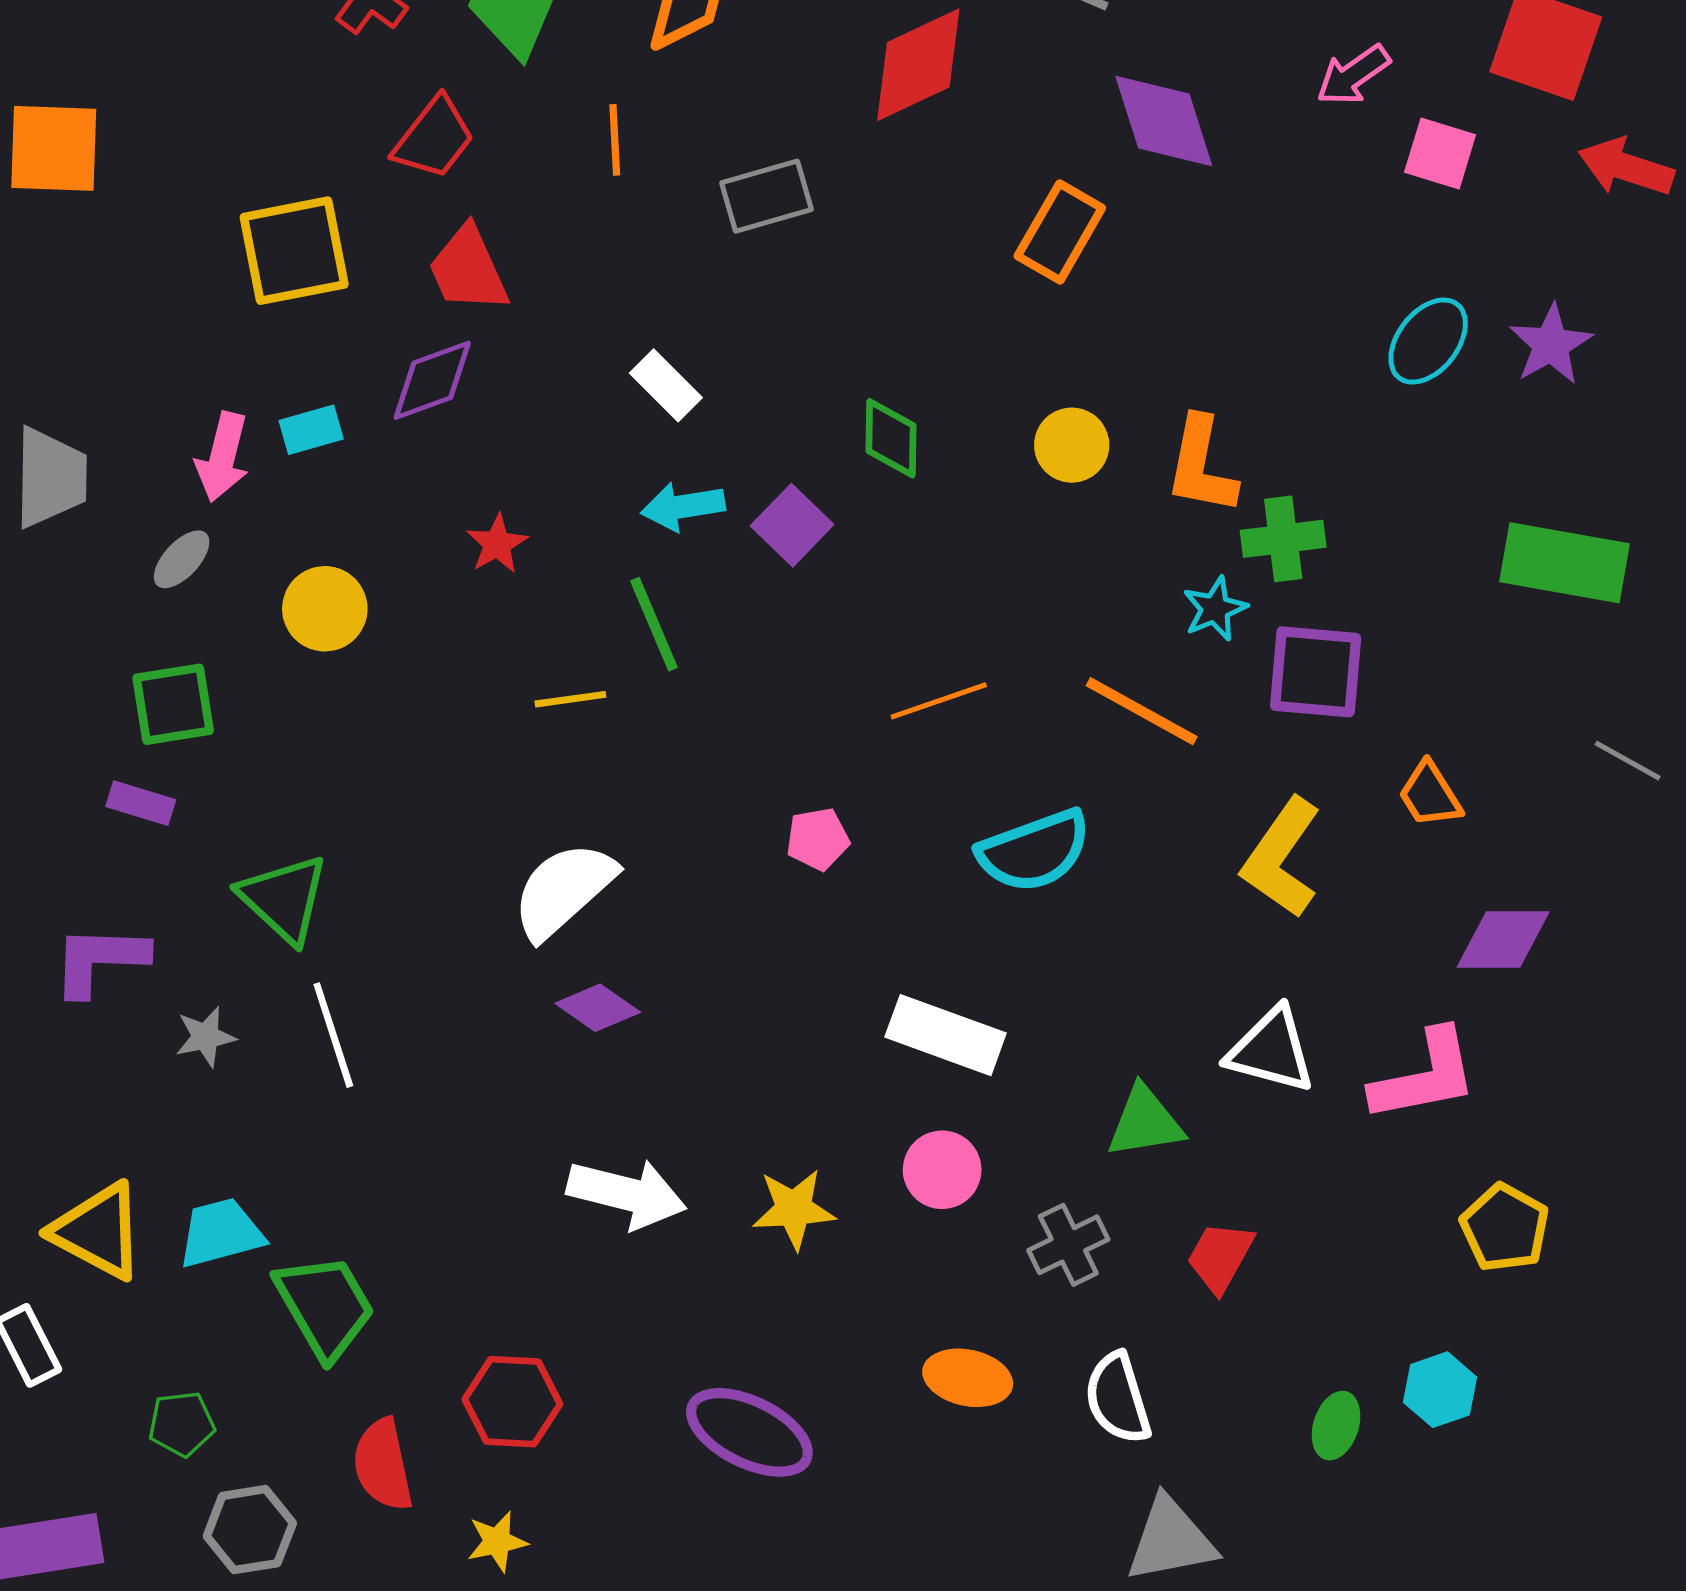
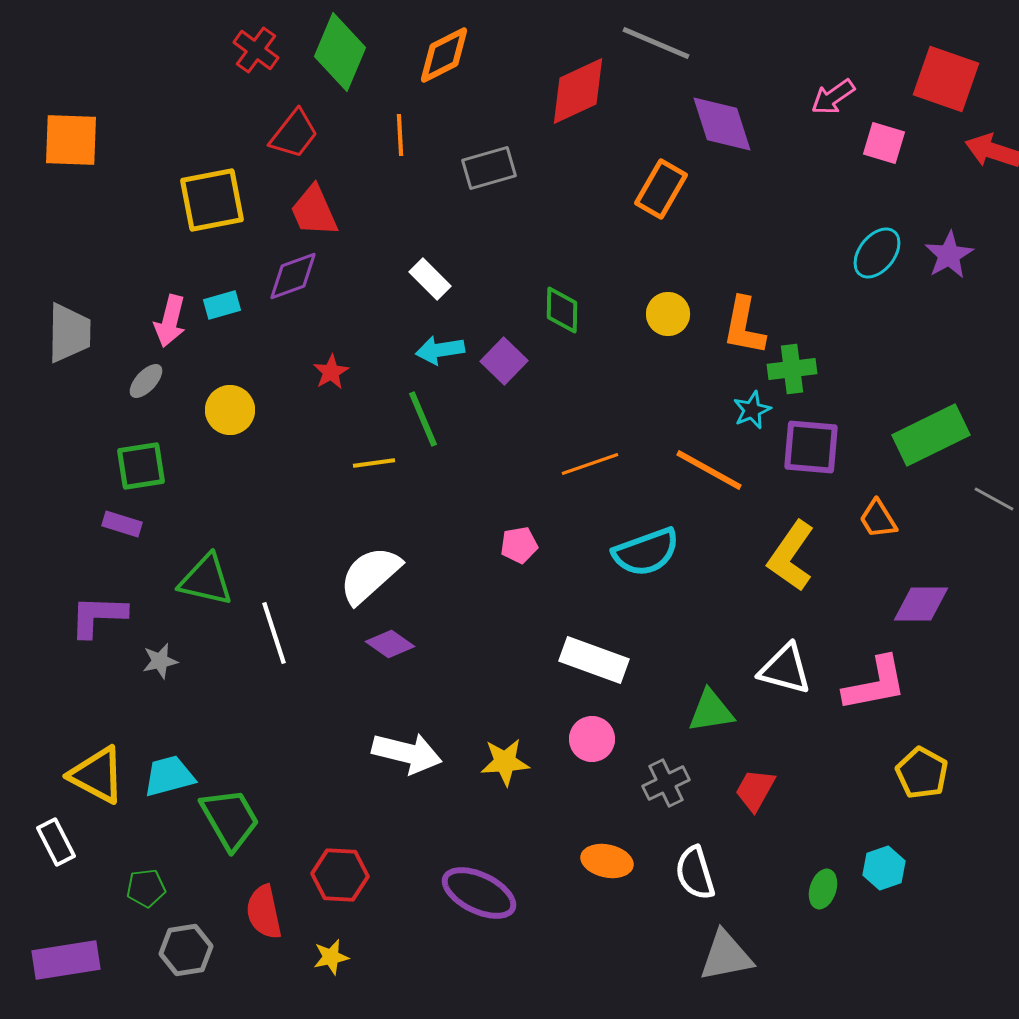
green rectangle: (1565, 563) -> (931, 435), moved, turned -36
green triangle: (284, 899) -> (206, 580), turned -30
white line: (333, 1035) -> (274, 633), moved

